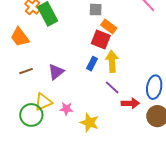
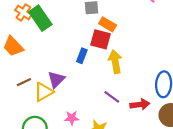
blue rectangle: (92, 64) -> (82, 56), moved
purple line: (112, 87) -> (112, 97), moved
yellow triangle: (43, 102) -> (44, 92), moved

